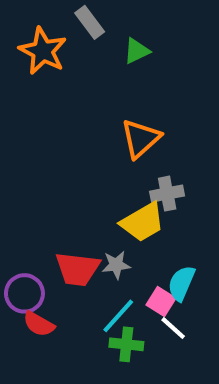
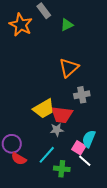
yellow trapezoid: (143, 222) -> (44, 109), moved
red trapezoid: (77, 269) -> (62, 115), moved
cyan line: (118, 316) -> (47, 155), moved

